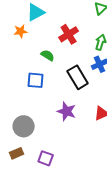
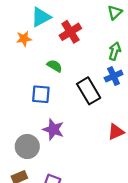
red cross: (69, 34) -> (70, 32), moved
purple star: (67, 111) -> (53, 129), moved

